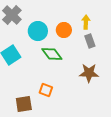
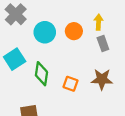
green diamond: (52, 54) -> (41, 74), moved, turned 45
orange square: (46, 90) -> (71, 84), moved

